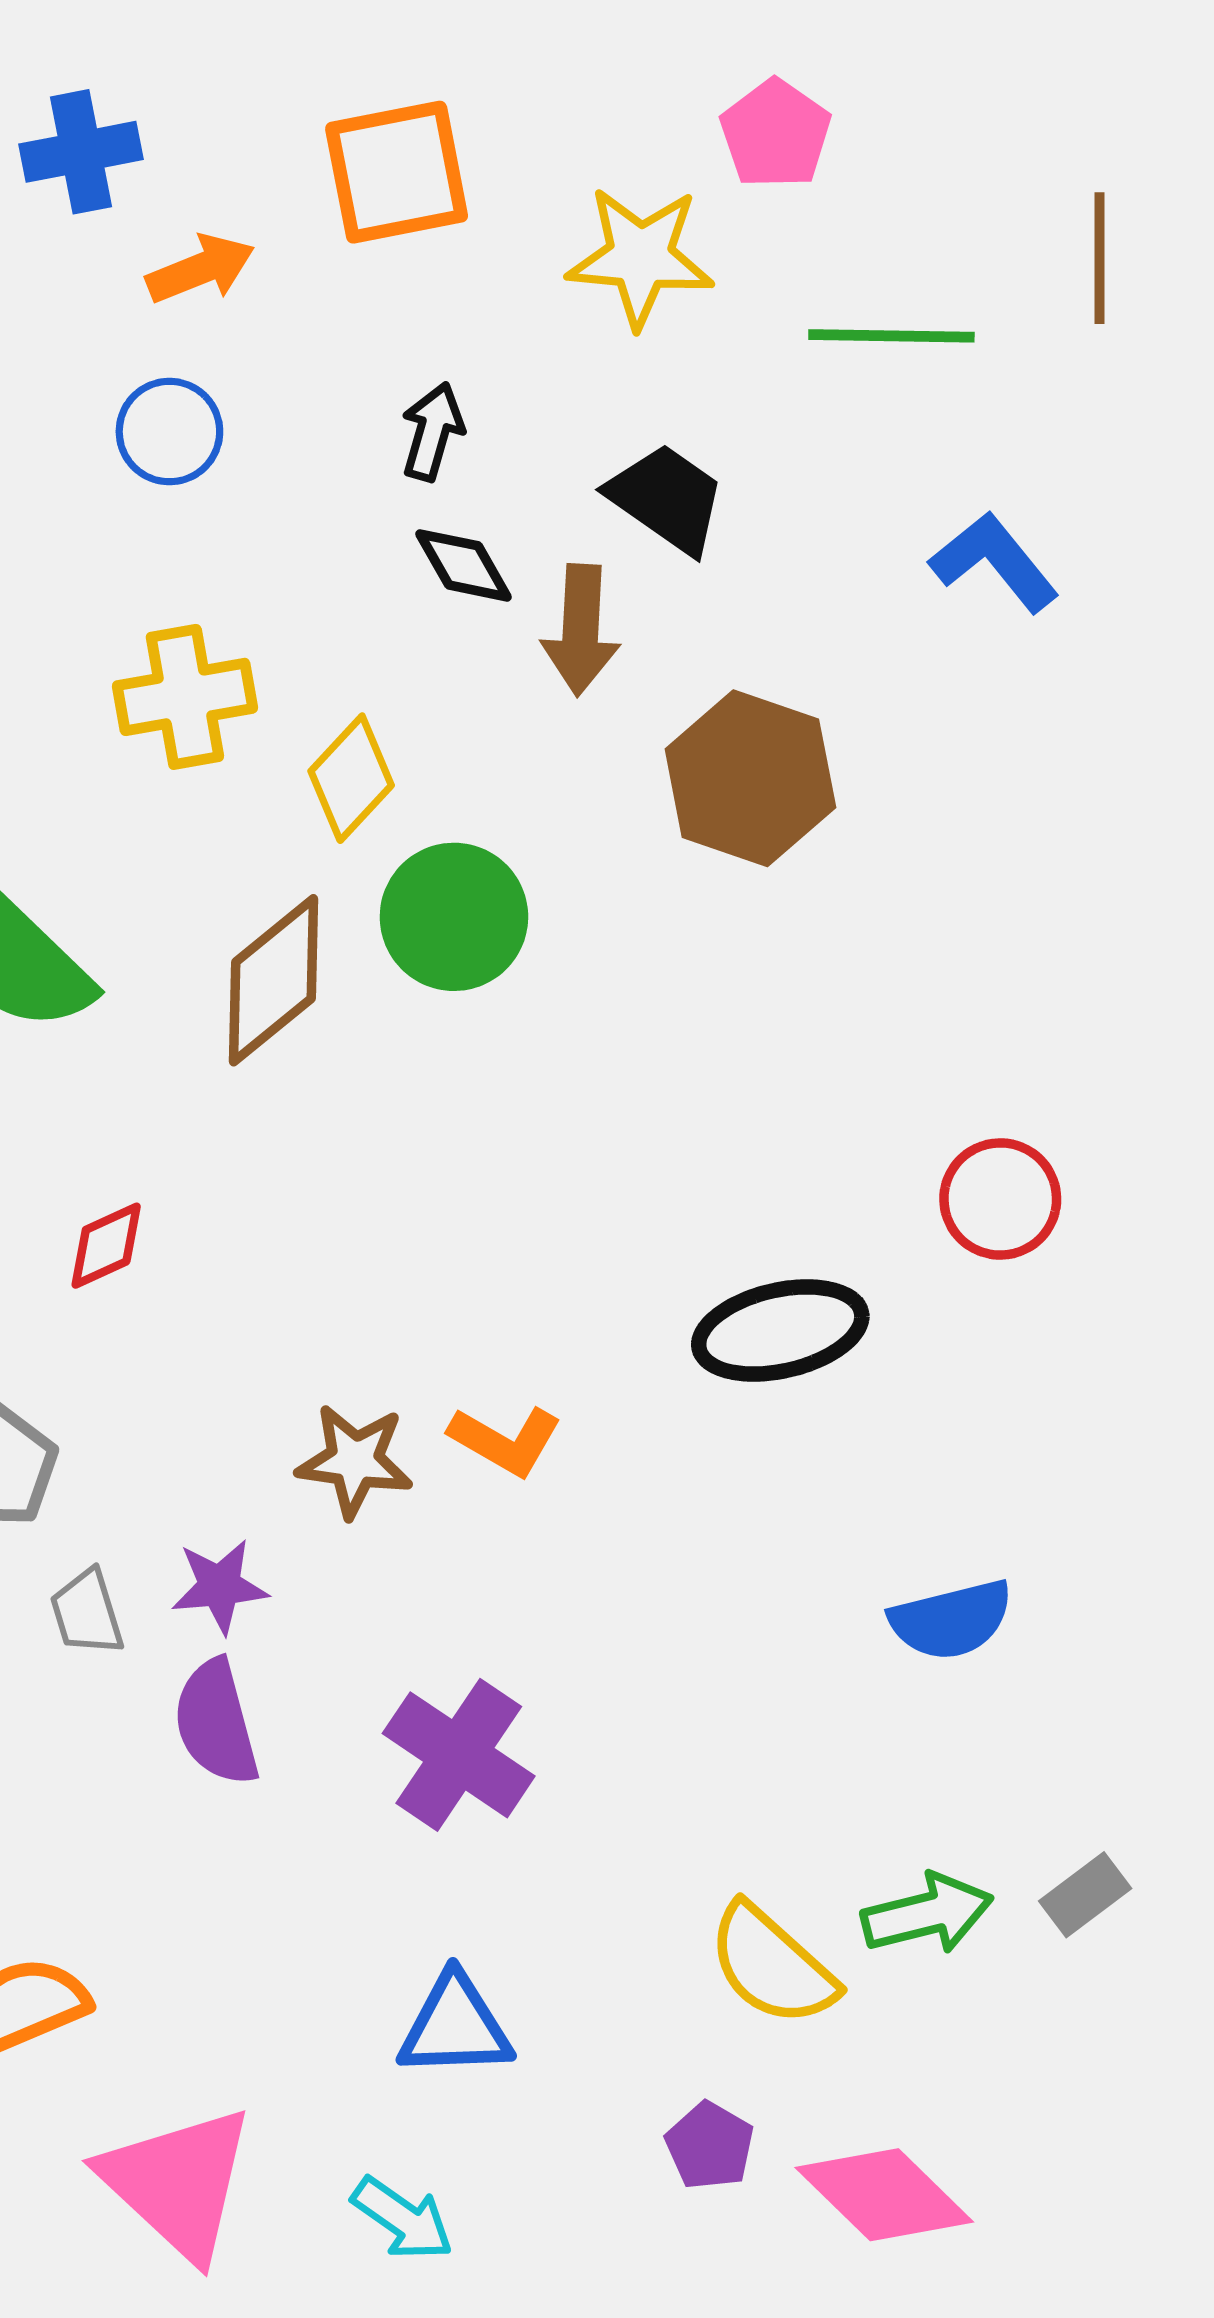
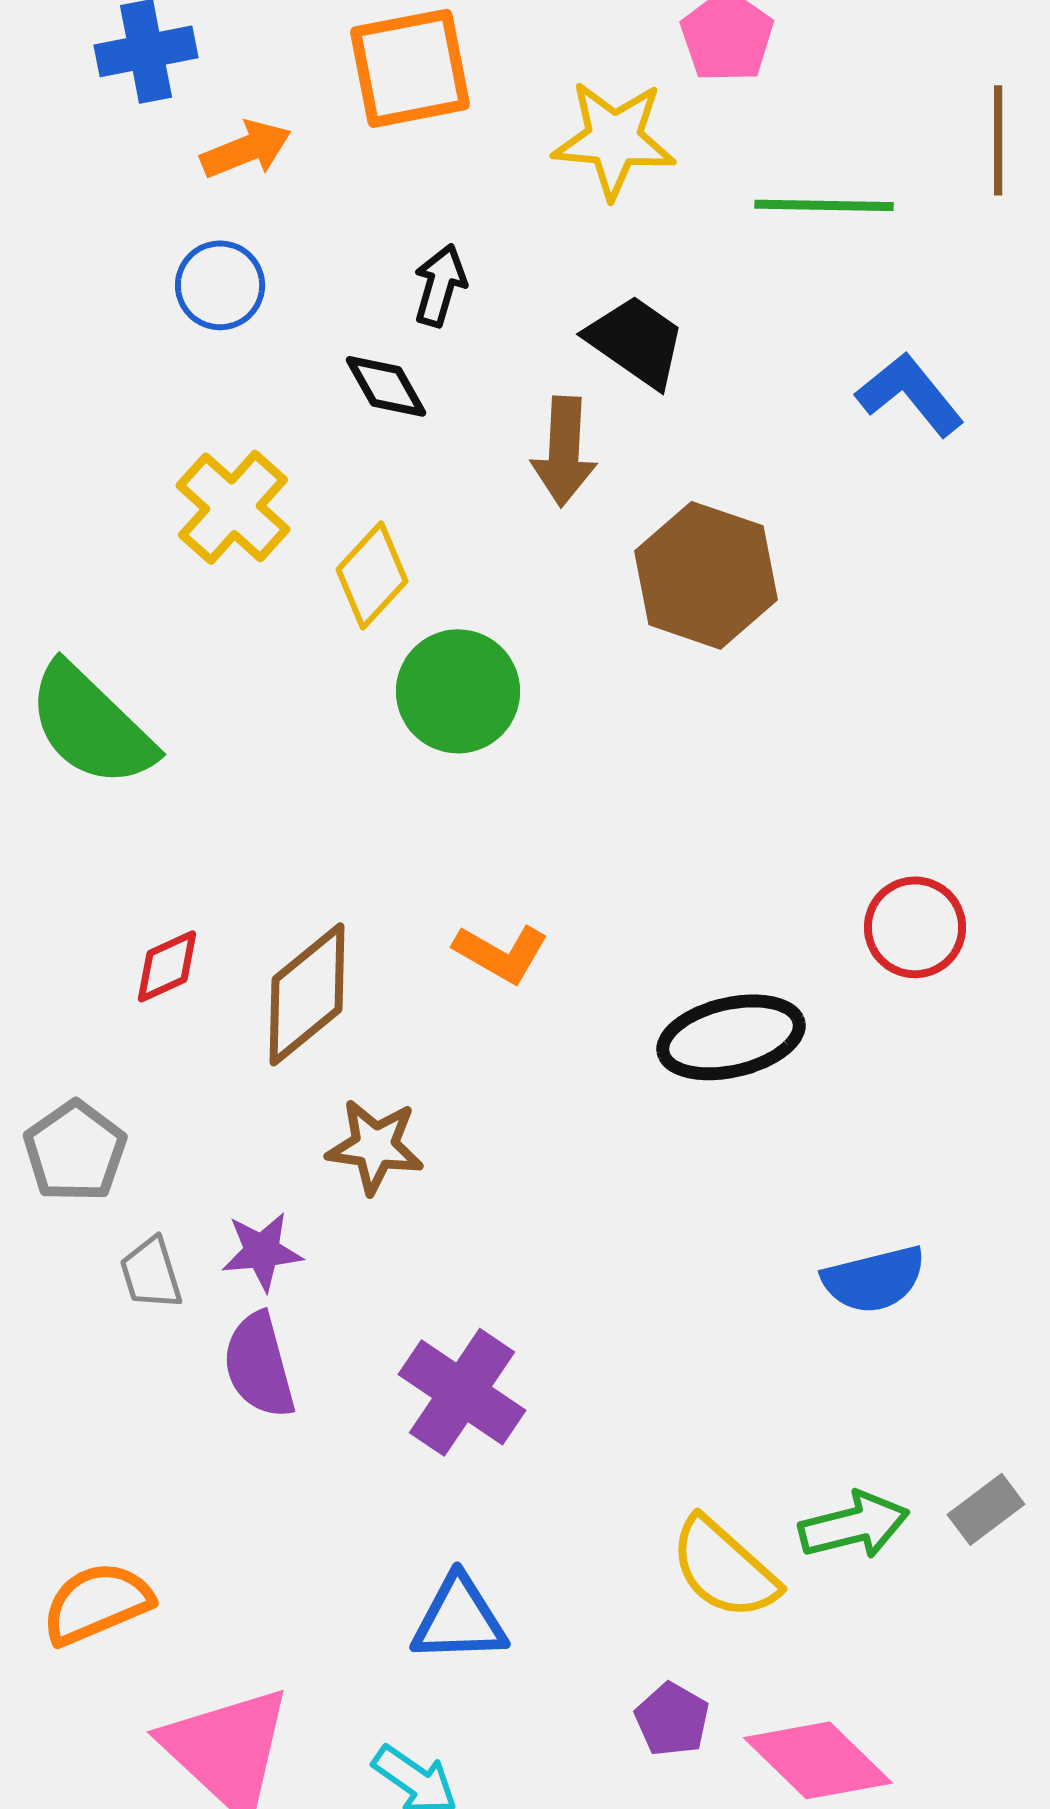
black diamond: (464, 565) -> (386, 386), moved
yellow cross: (185, 697) -> (233, 507), turned -38
brown diamond: (273, 980) -> (307, 994), moved
orange L-shape: (505, 1440) -> (501, 953), moved

